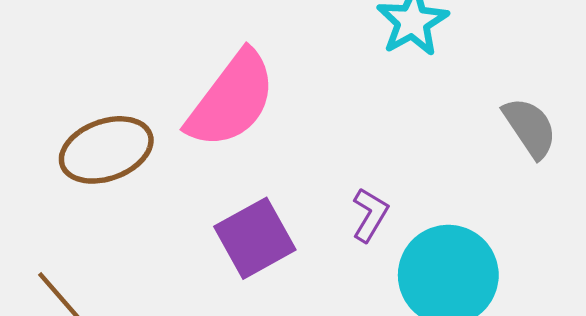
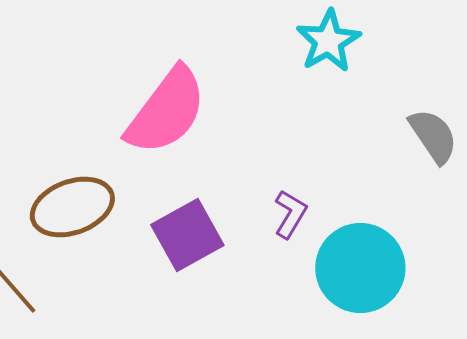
brown ellipse: (106, 150) -> (72, 207), moved

